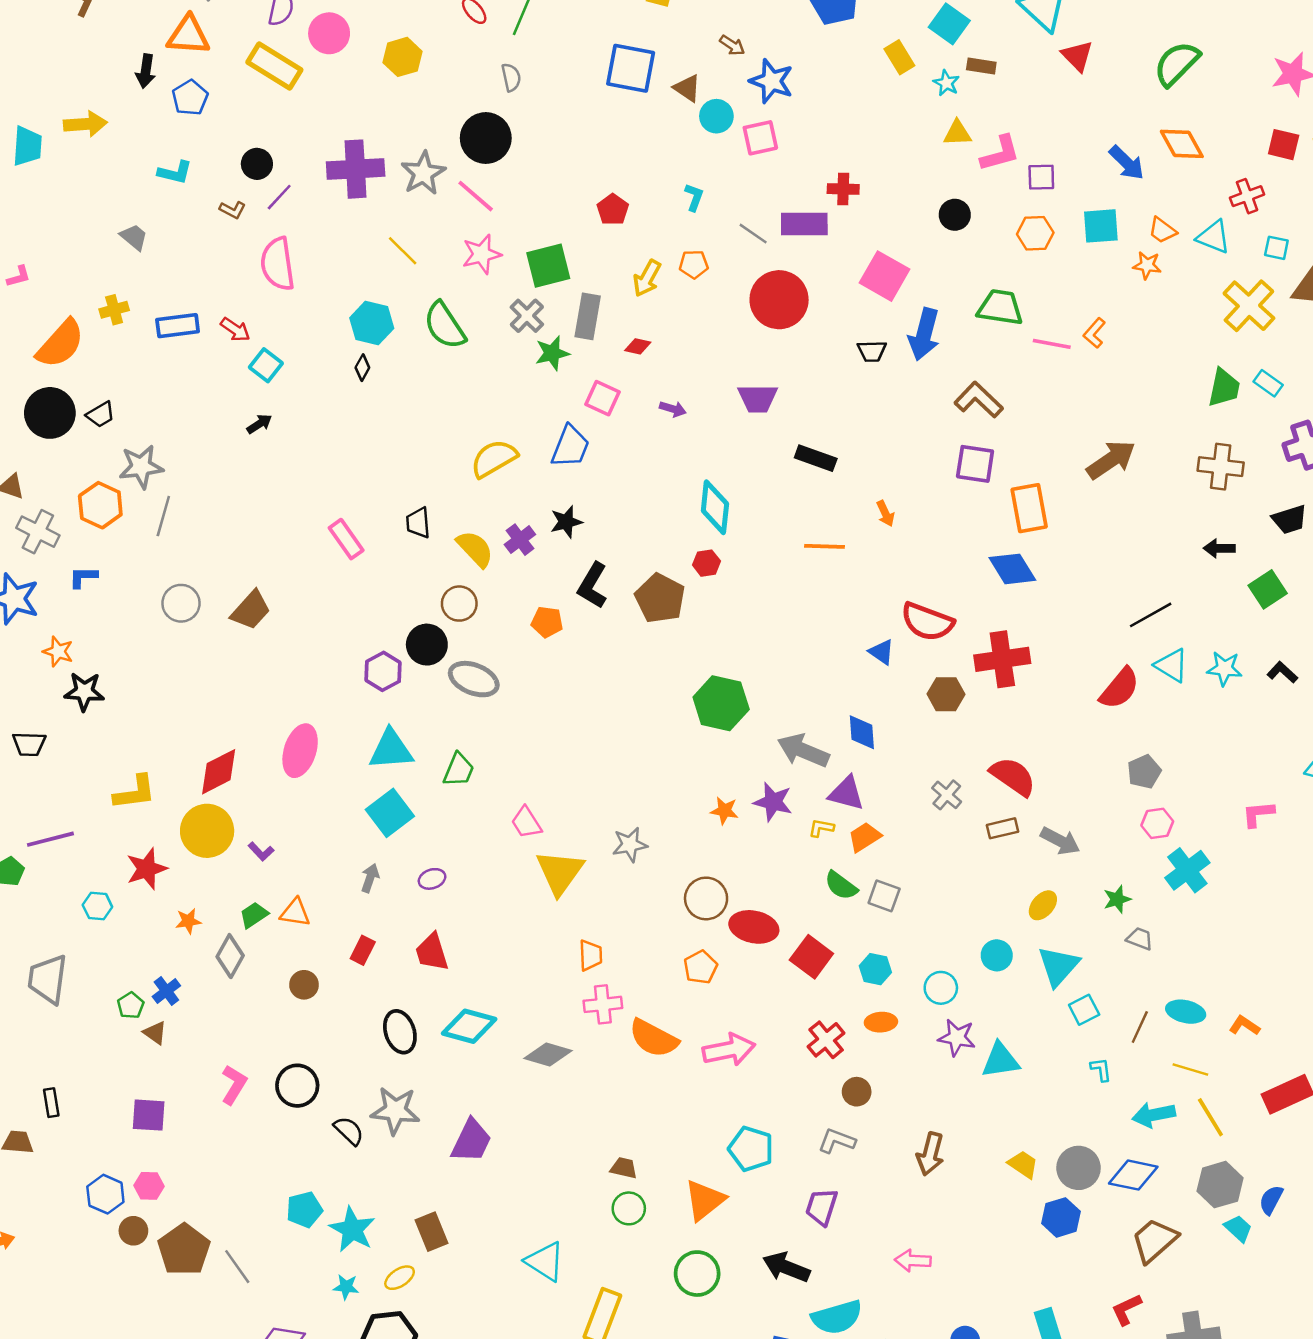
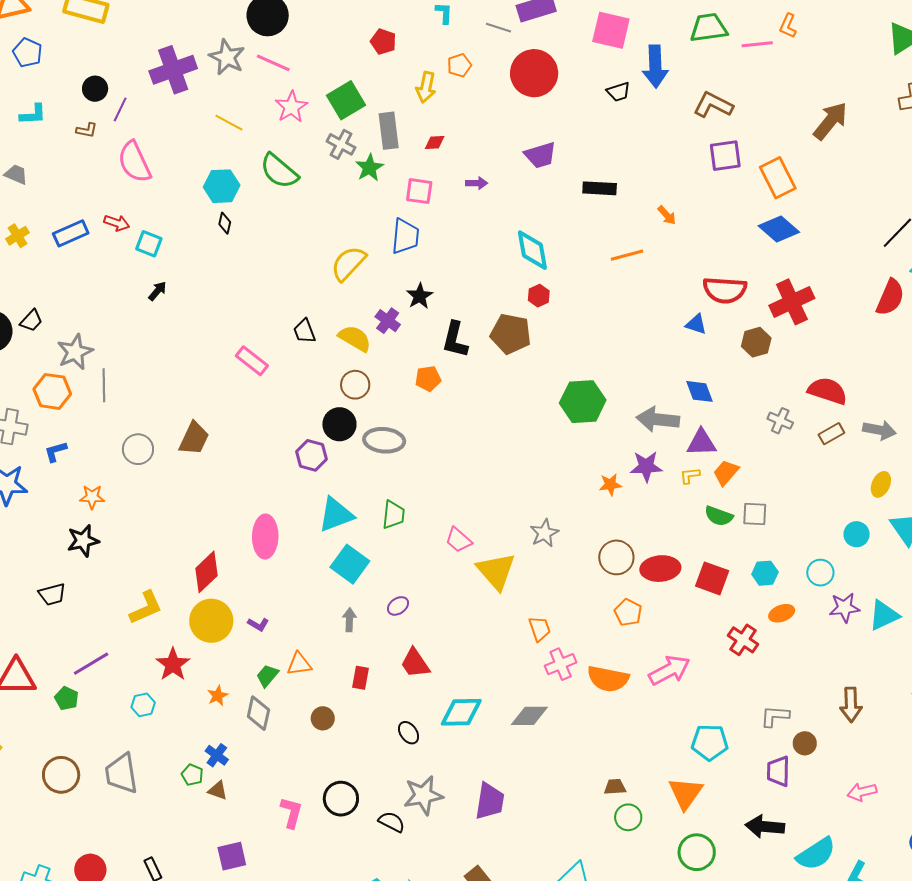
orange star: (58, 651) -> (92, 497), moved
black ellipse: (400, 1032) -> (409, 733), size x0.7
brown circle: (857, 1092) -> (805, 743), moved

